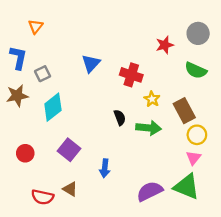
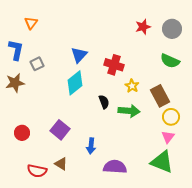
red star: (165, 45) -> (143, 27), moved
cyan diamond: (53, 107) -> (75, 83), moved
purple semicircle: (150, 191) -> (115, 167), moved, turned 30

